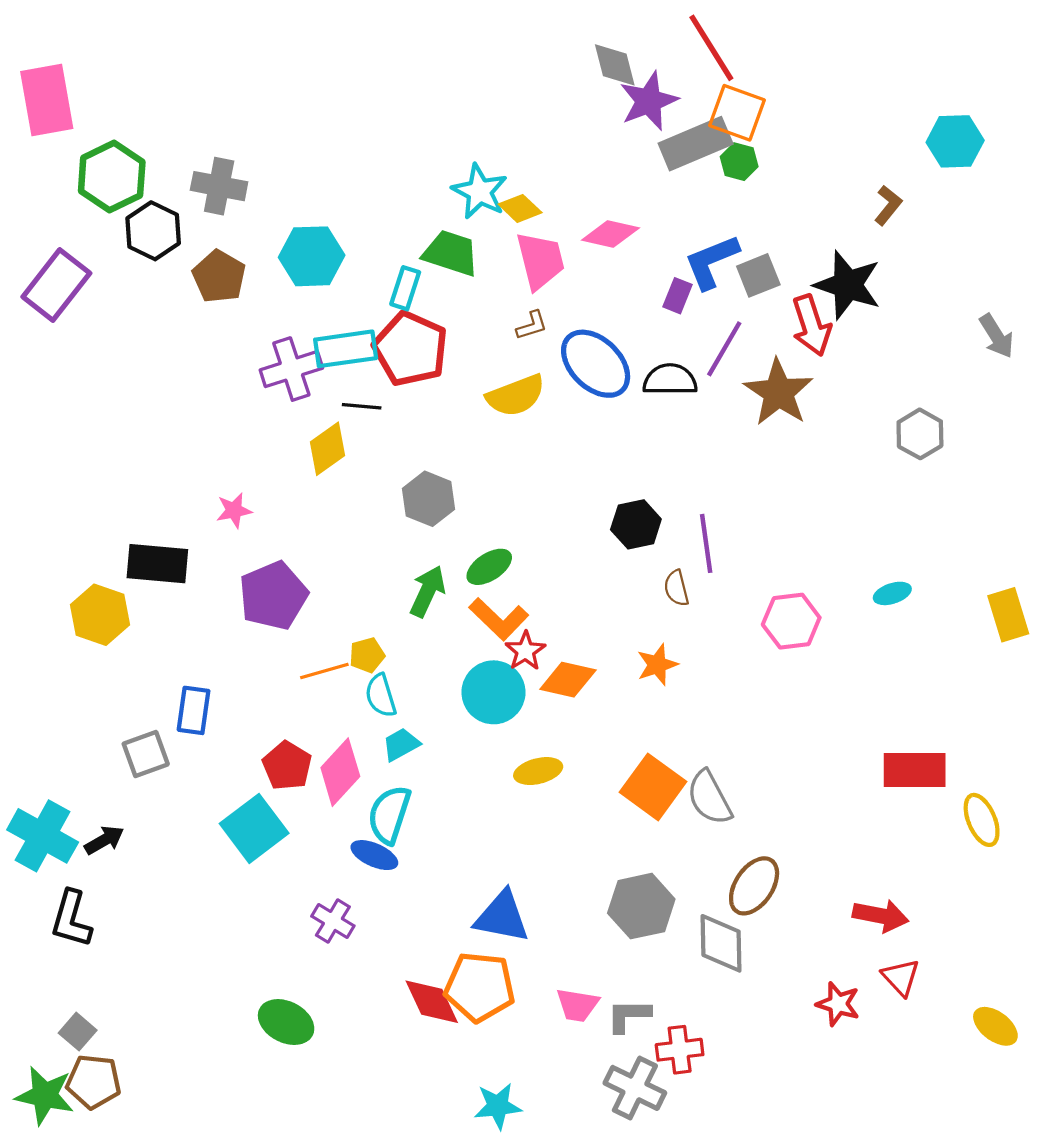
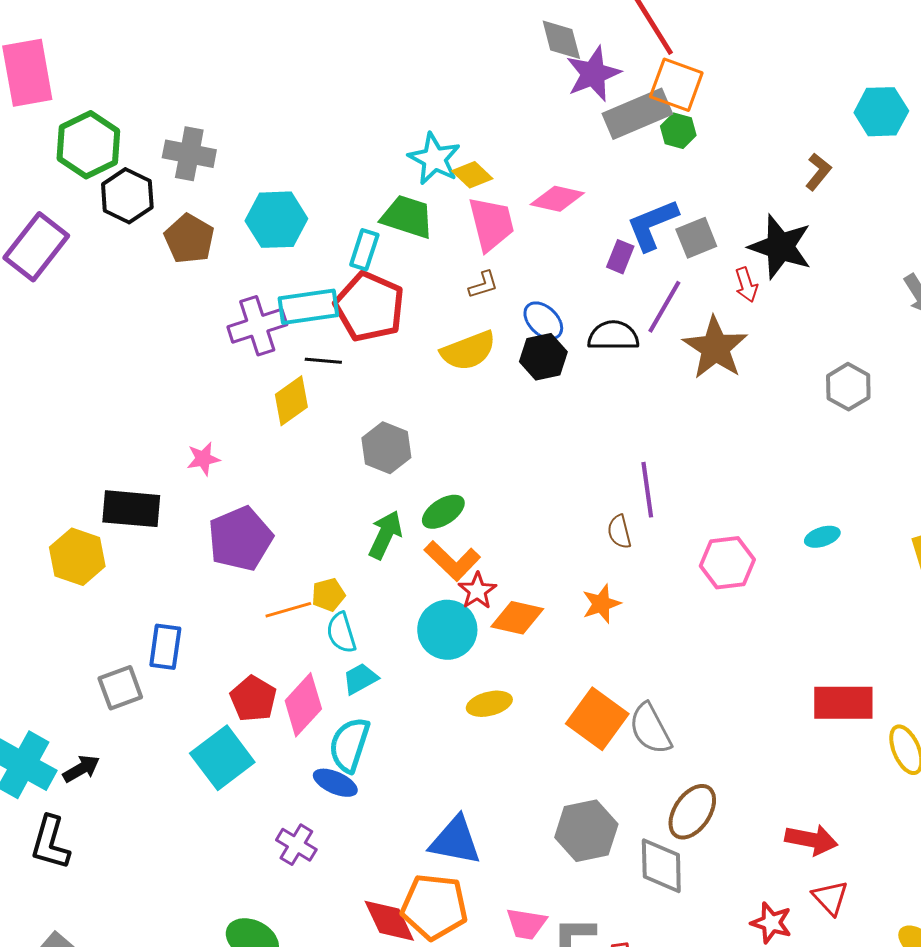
red arrow: (811, 325) -> (746, 285), size x0.6
blue ellipse: (596, 364) -> (543, 321), size x0.6
black hexagon: (636, 524) -> (543, 357), moved

